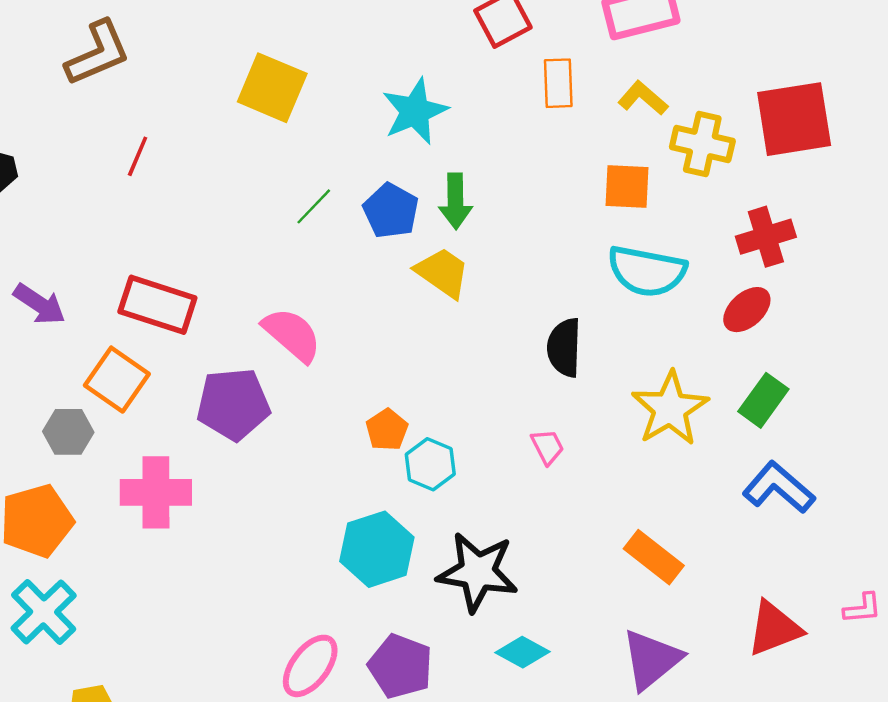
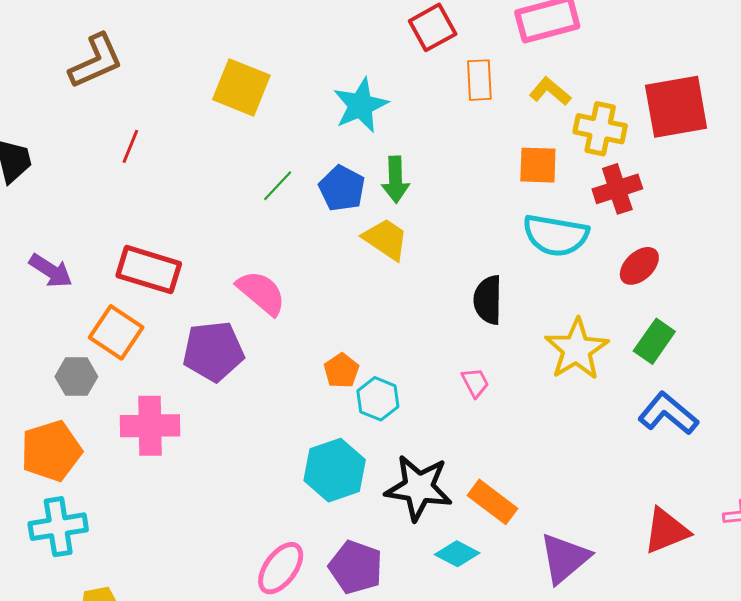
red cross: (766, 237) -> (617, 189), moved
orange rectangle: (654, 557) -> (492, 502), moved
cyan cross: (44, 612) -> (58, 527), turned 36

